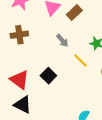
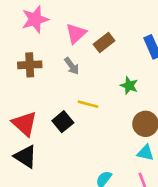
gray arrow: (62, 41) -> (72, 66), moved
yellow line: (80, 60) -> (88, 104), moved, turned -35

